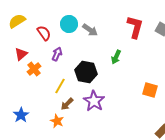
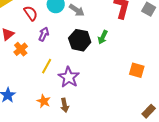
black hexagon: (86, 72) -> (80, 40), moved
purple star: (94, 101) -> (69, 77), moved
brown arrow: (67, 104) -> (65, 105), moved, turned -56

